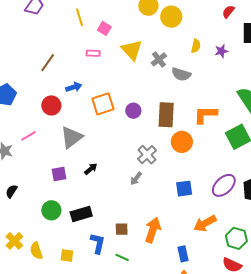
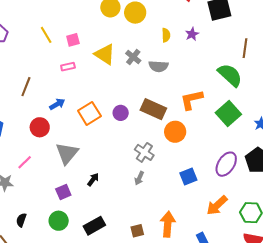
pink square: (104, 28) -> (73, 40), turned -32
brown rectangle: (166, 115) -> (153, 109), turned -55
green circle: (51, 210) -> (59, 221), moved

